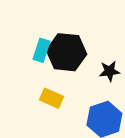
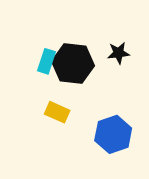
black star: (109, 71) -> (118, 53), moved

